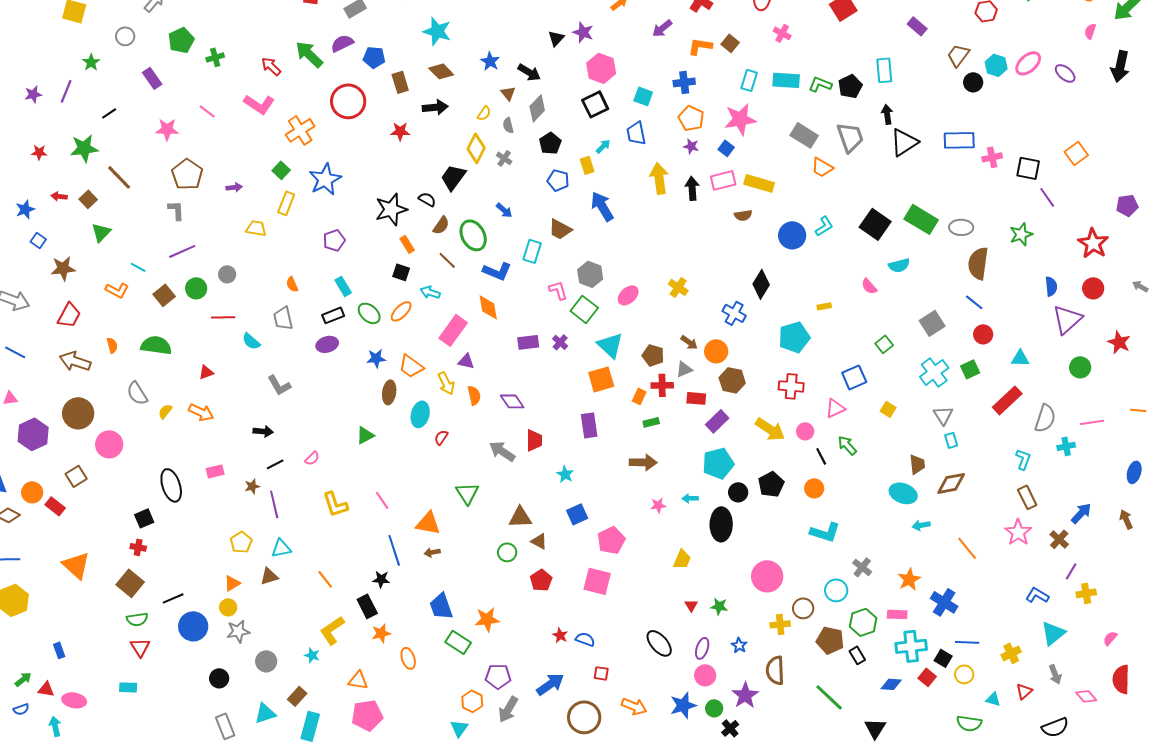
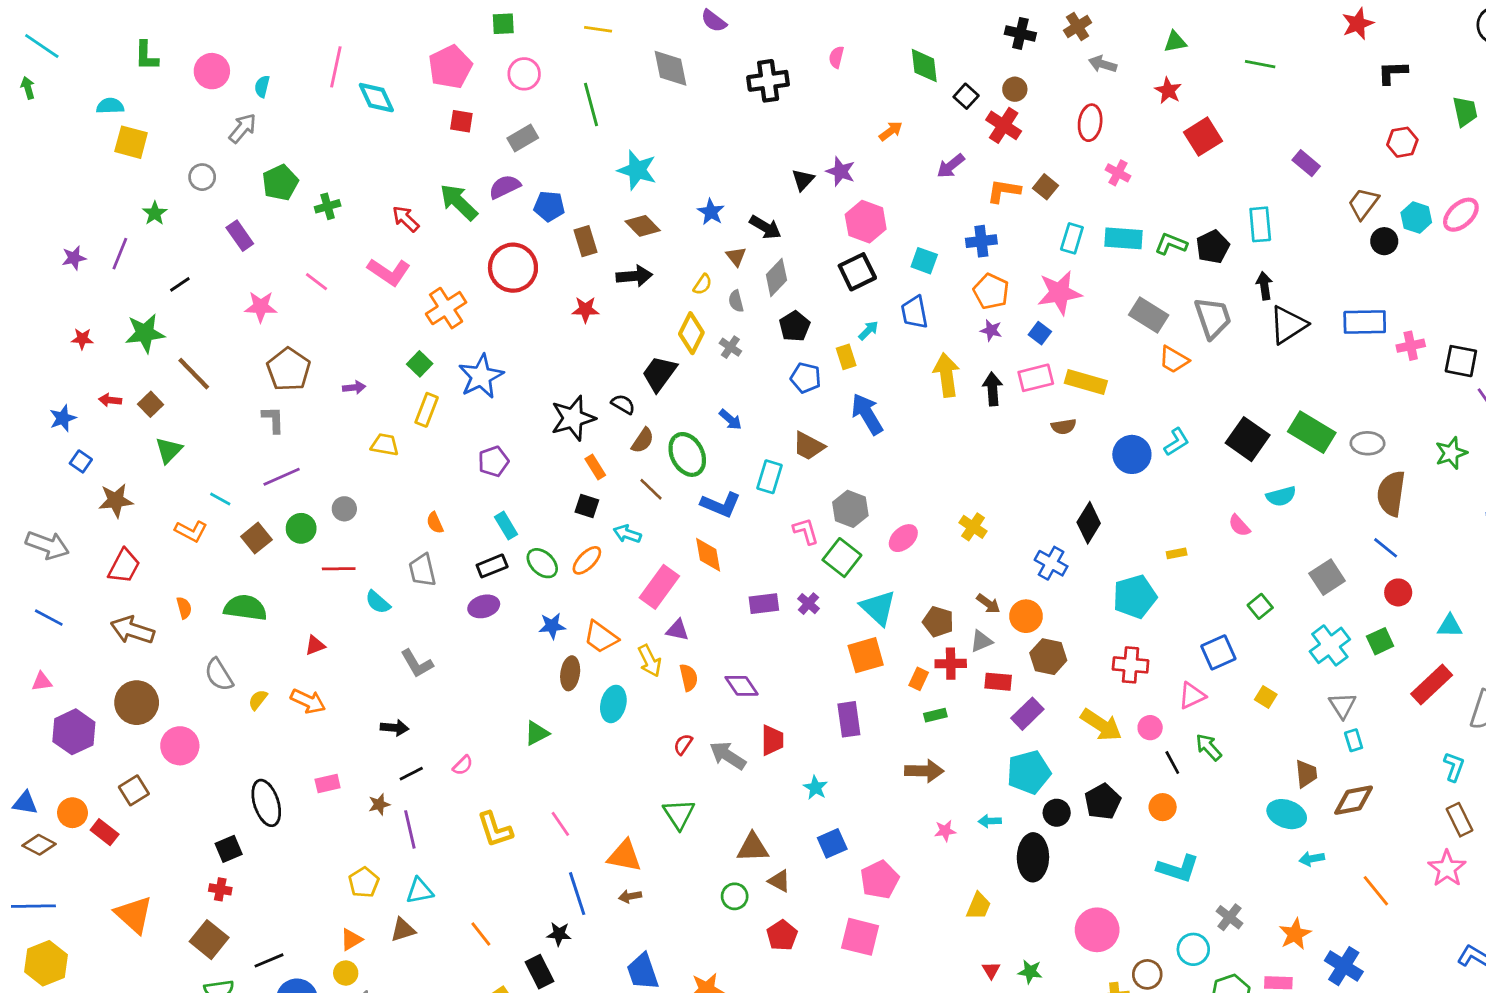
red semicircle: (441, 437) -> (683, 744), moved

